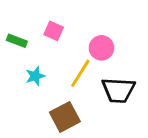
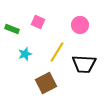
pink circle: (101, 48) -> (80, 25), moved

